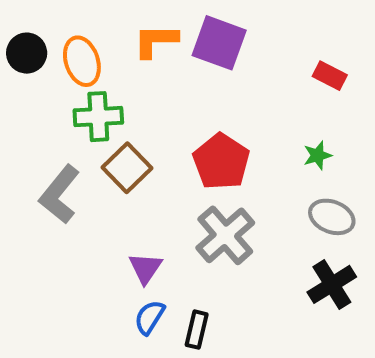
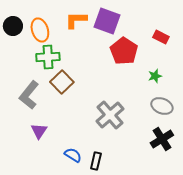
red pentagon: (221, 162) -> (124, 51), moved
purple triangle: (145, 268) -> (39, 131), moved
blue semicircle: (150, 317) -> (73, 155), turned 90

